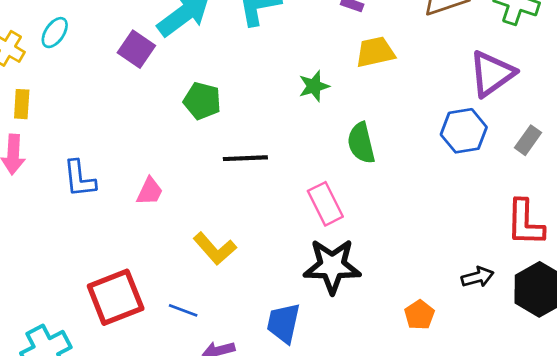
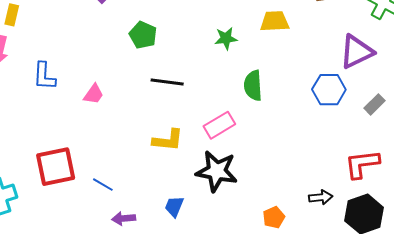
pink rectangle: (325, 204) -> (219, 125), turned 76
red L-shape: (525, 223) -> (362, 164), turned 72
yellow L-shape: (215, 249) -> (168, 140), moved, turned -52
blue trapezoid: (283, 323) -> (174, 206), size x0.7

